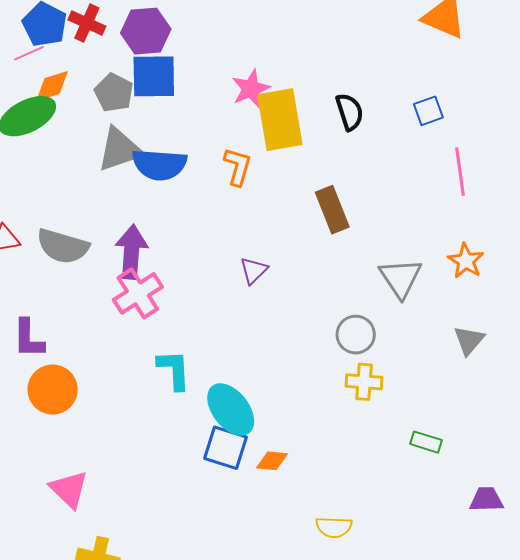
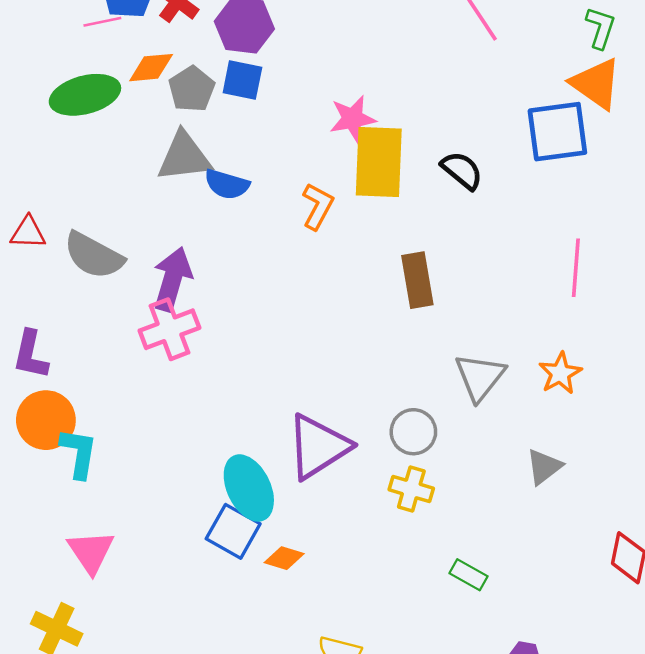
blue square: (154, 76) -> (242, 80), size x0.7
orange diamond: (52, 86) -> (151, 68), moved
blue square: (428, 111) -> (557, 132), moved, size x1.8
black semicircle: (350, 112) -> (462, 170), turned -45
blue semicircle: (159, 165) -> (227, 184), size x0.7
purple triangle: (254, 270) -> (318, 447), moved, size x2.0
cyan L-shape: (174, 370) -> (79, 453), moved
pink triangle: (69, 489) -> (91, 552), moved

